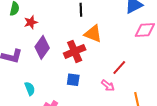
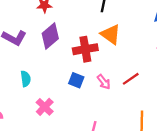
pink arrow: (108, 86) -> (104, 82), moved

